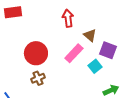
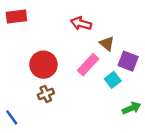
red arrow: (68, 18) -> (81, 23), turned -66

